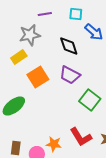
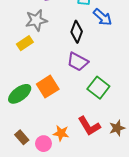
black diamond: (69, 46) -> (77, 32), turned 40
orange square: (38, 77) -> (48, 87), moved
brown rectangle: (16, 148) -> (22, 137), turned -48

